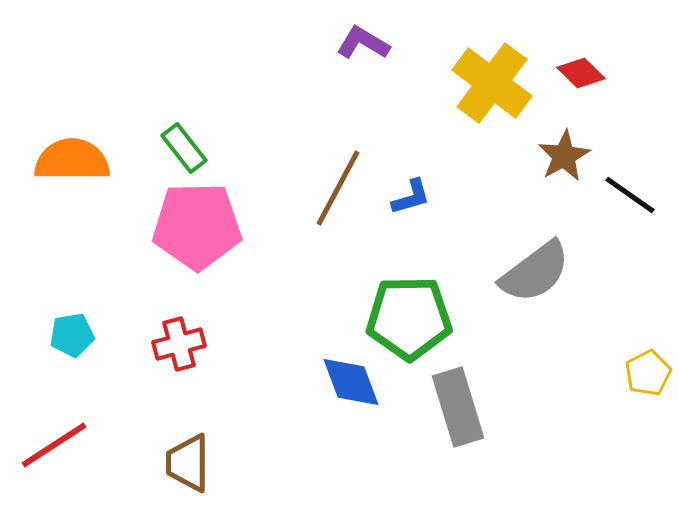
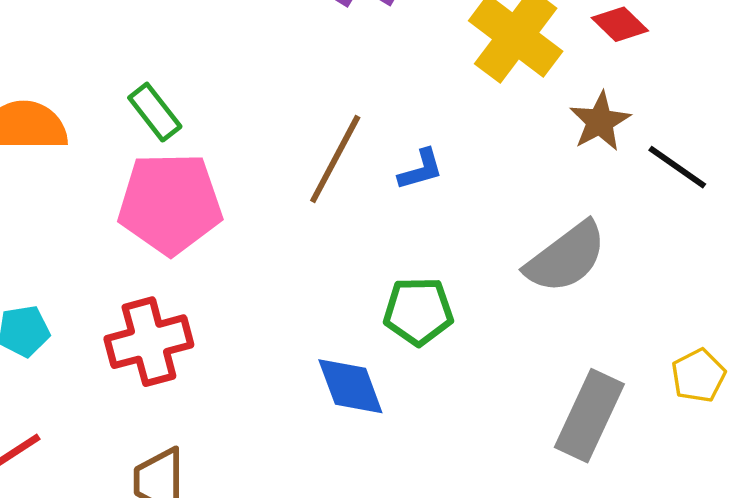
green pentagon: (409, 318) -> (418, 311), size x0.7
red cross: (179, 344) -> (149, 342), size x1.4
gray rectangle: (458, 407) -> (589, 416), moved, turned 42

